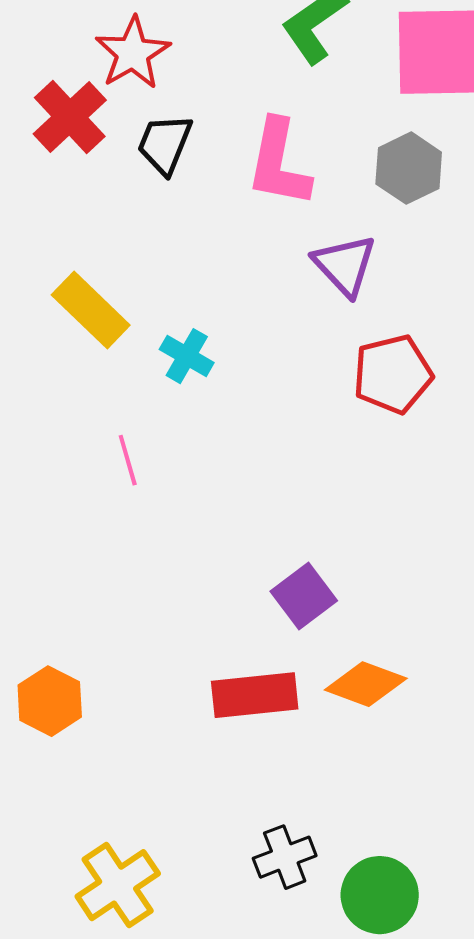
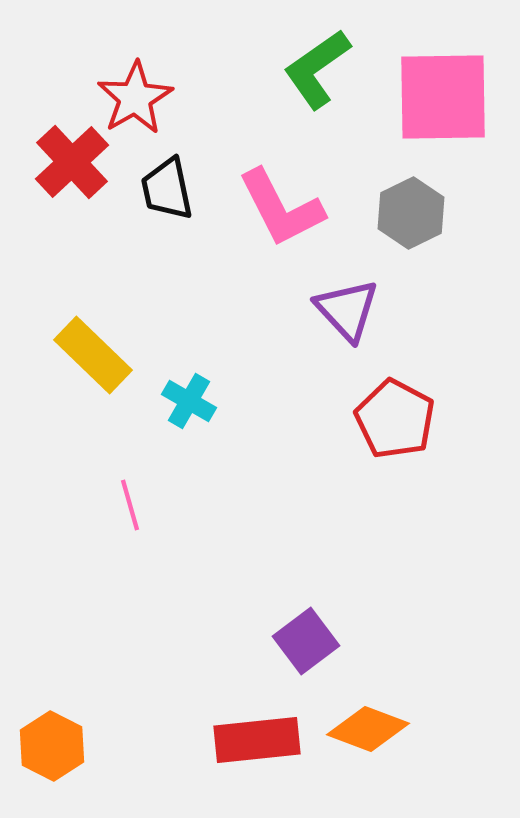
black trapezoid: (165, 144) -> (167, 189), turned -34
pink L-shape: (279, 163) -> (281, 208), turned -38
red pentagon: (393, 374) -> (395, 419), turned -30

